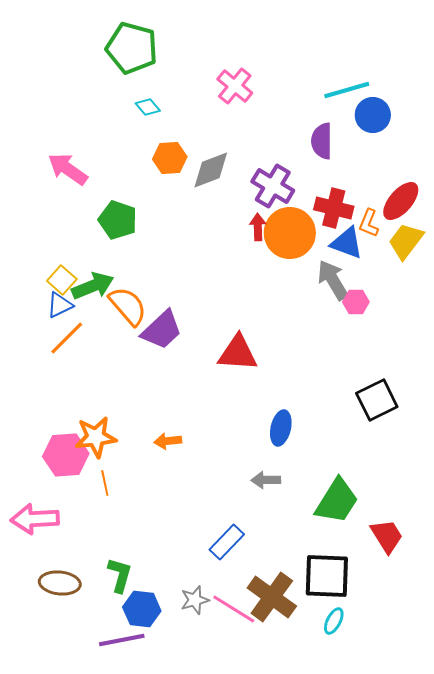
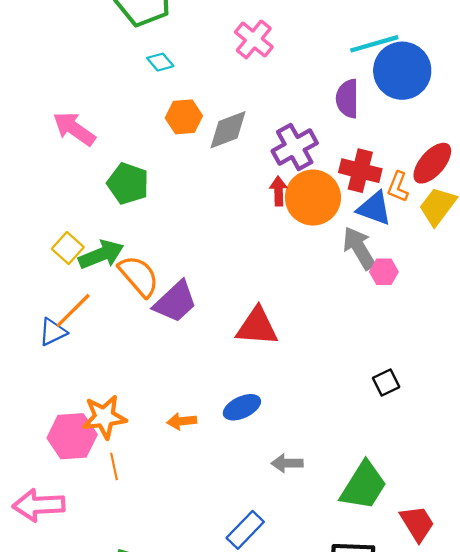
blue circle: (373, 115) -> (402, 71), size x1.5
purple cross: (273, 186) -> (295, 147), turned 30
blue triangle: (60, 305) -> (53, 332), moved
black square: (377, 400) -> (386, 383), moved, size x0.6
blue ellipse: (281, 428) -> (242, 407), moved, turned 52

